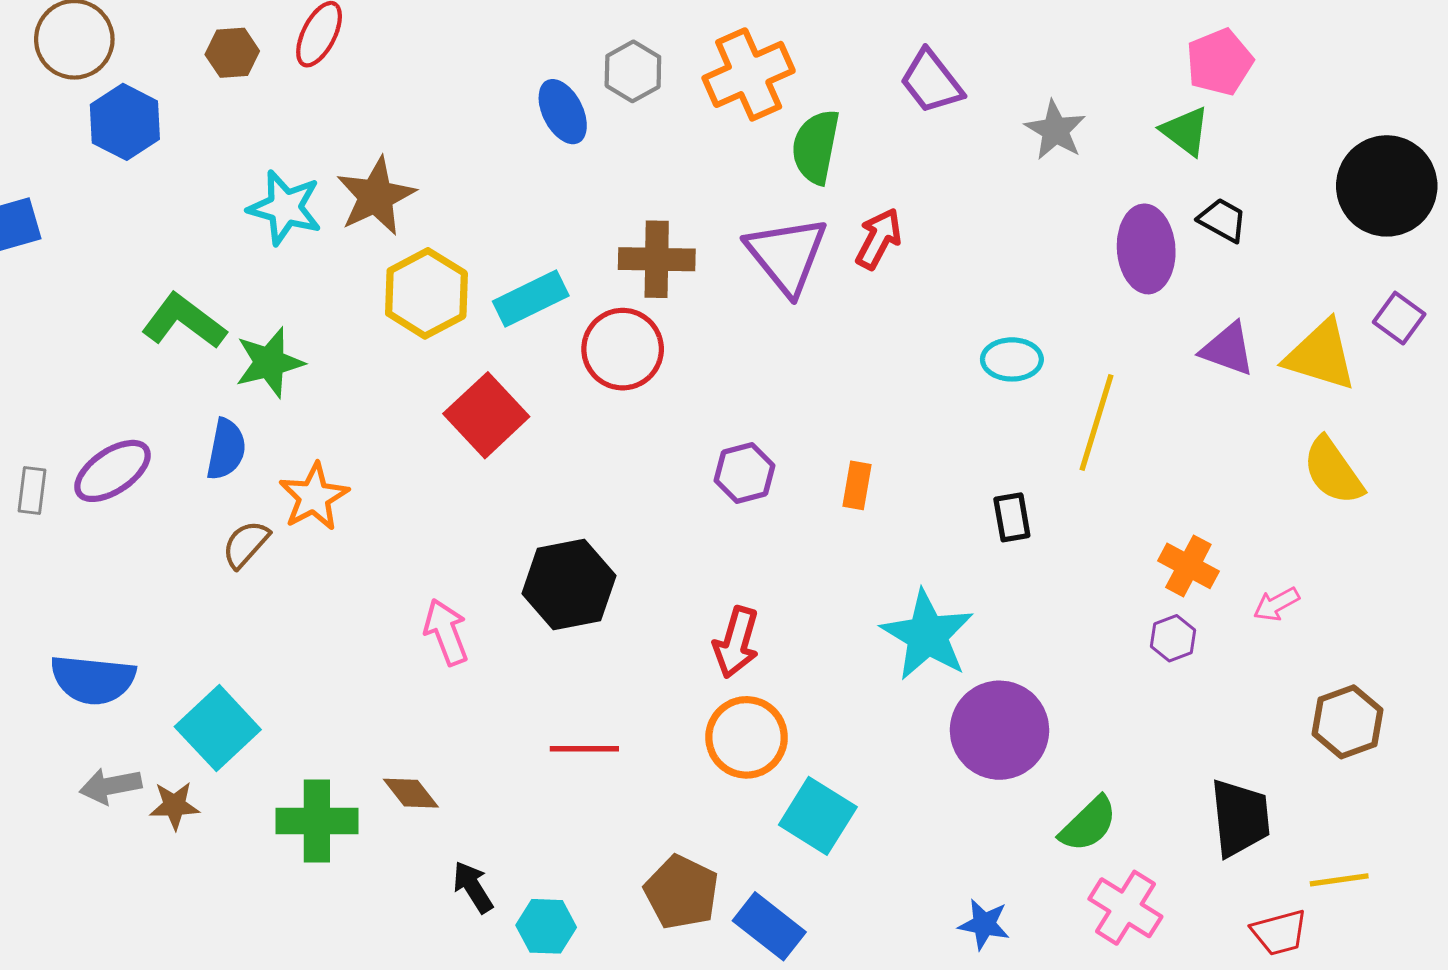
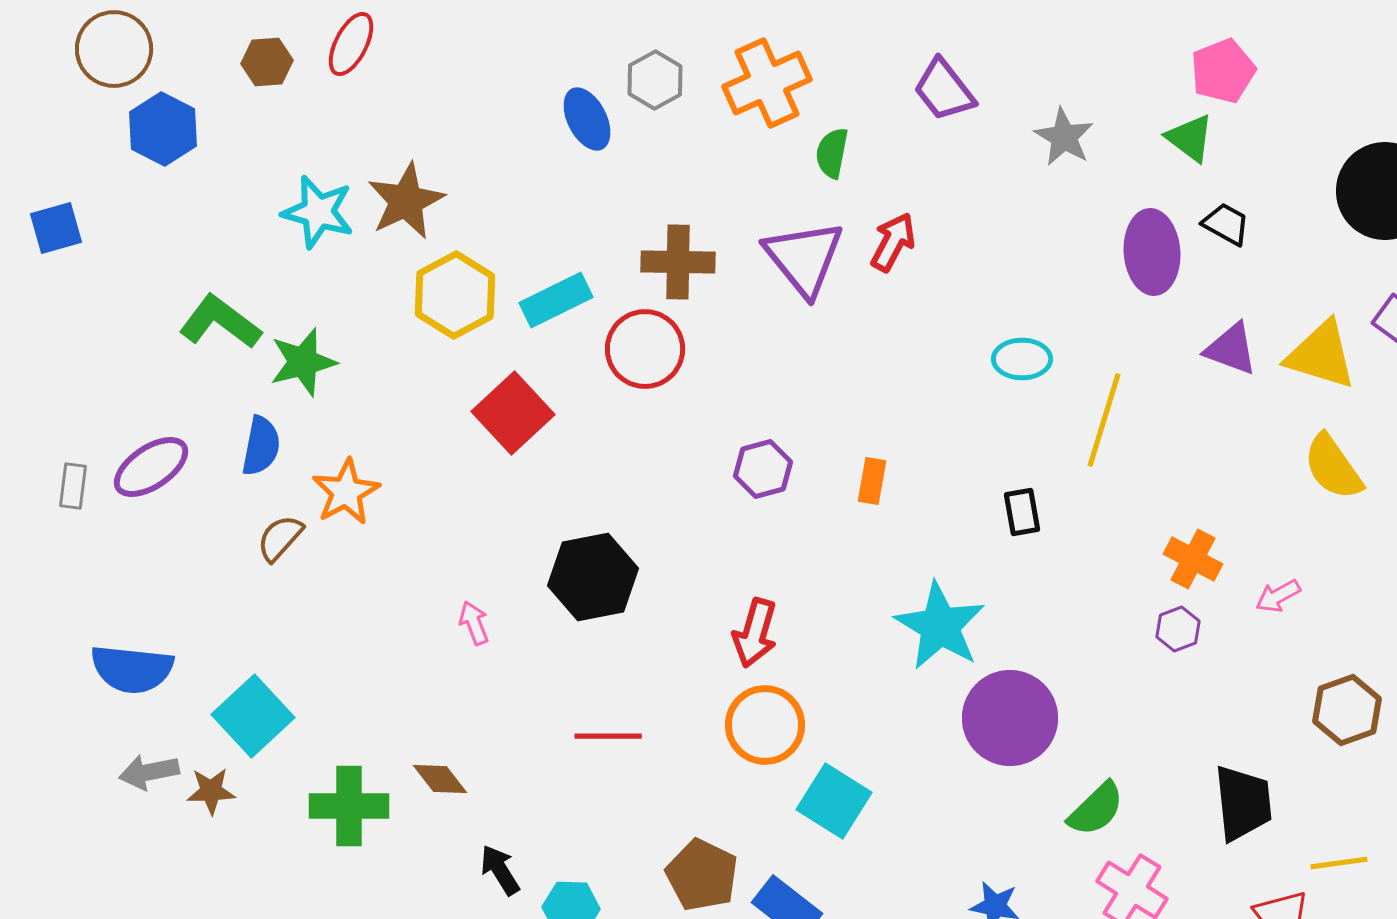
green semicircle: (816, 147) -> (832, 153), size x0.7
pink arrow: (446, 632) -> (474, 623), size x0.7

